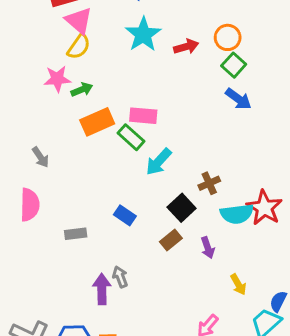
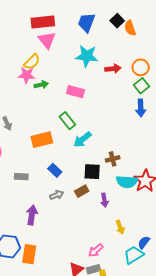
cyan star: (143, 34) -> (87, 56), turned 30
yellow semicircle: (79, 47) -> (32, 62), moved
blue arrow: (238, 99) -> (141, 108), turned 42
pink rectangle: (143, 116) -> (76, 92), moved
orange rectangle: (97, 122) -> (42, 140), moved
black square: (182, 208) -> (92, 172), turned 36
gray arrow: (120, 277) -> (57, 195), moved, turned 80

